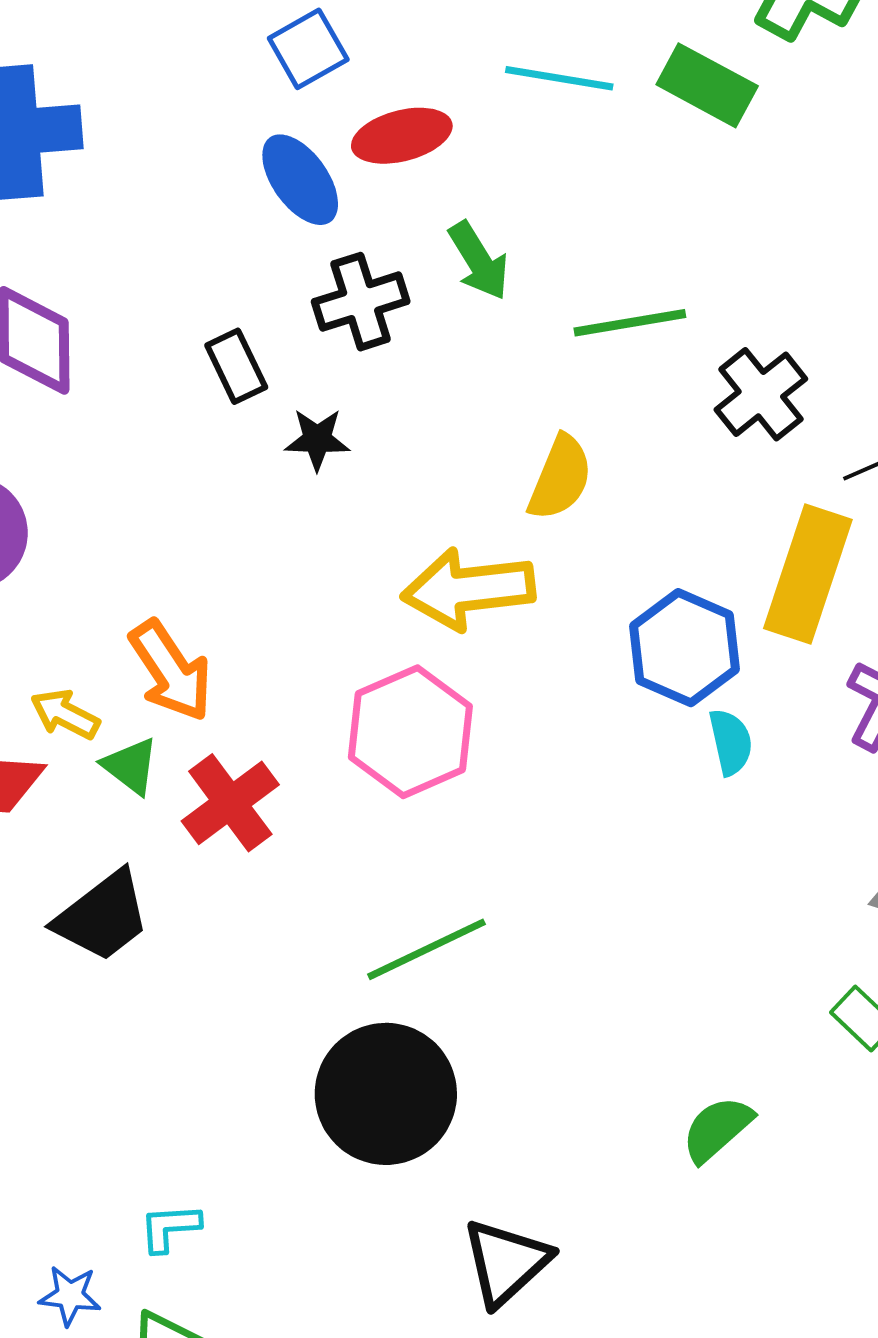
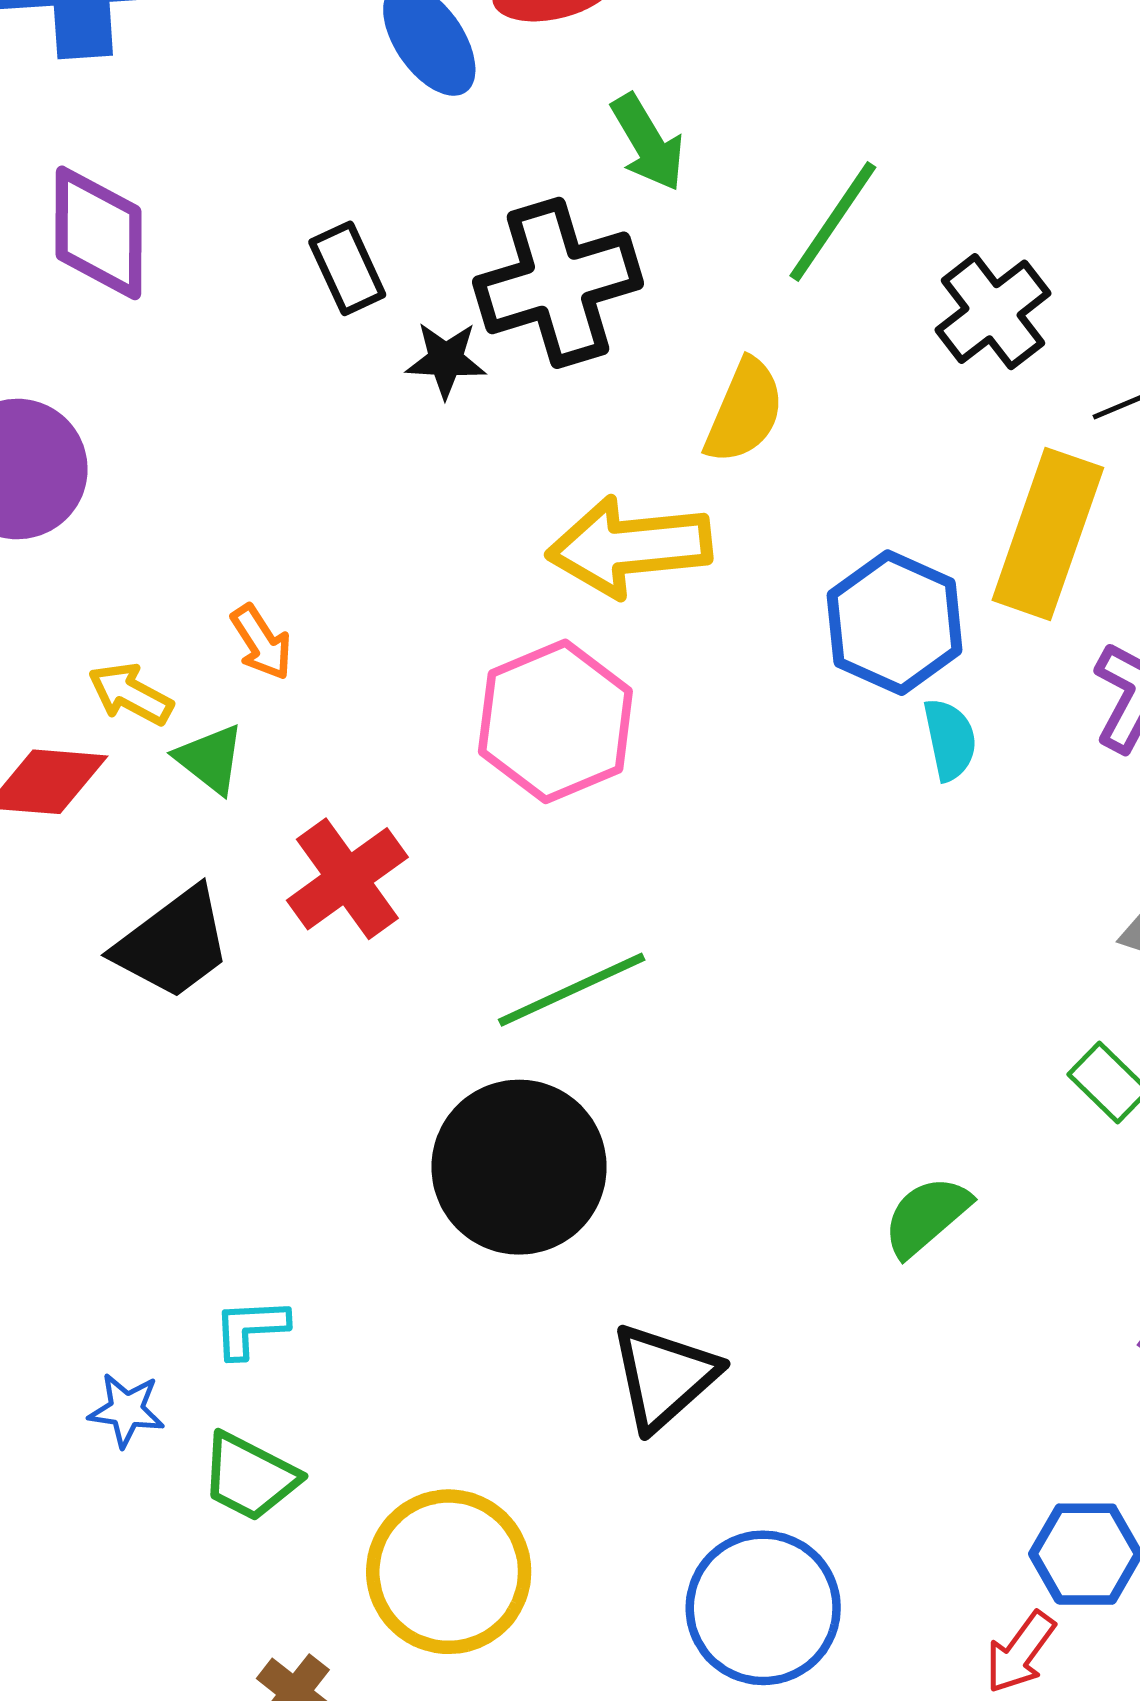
black cross: (361, 302) -> (558, 283), moved, size x1.4
green line: (630, 323) -> (833, 222), turned -47
orange arrow: (171, 671) -> (261, 642), size x0.6
red cross: (230, 803) -> (347, 879), moved

